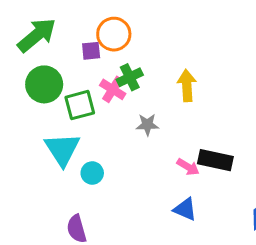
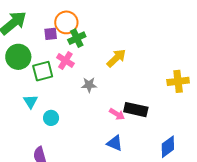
green cross: (130, 77) -> (77, 38), moved
yellow arrow: (187, 85) -> (116, 58), turned 50
cyan triangle: (62, 149) -> (31, 101), size x0.6

